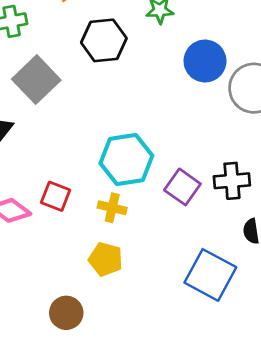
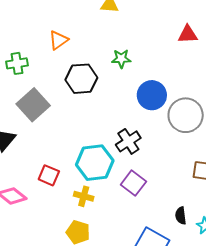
black cross: (232, 181) -> (128, 141), moved, turned -30
red square: (56, 196) -> (49, 175), moved

